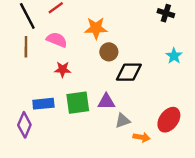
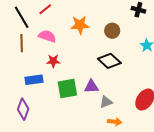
brown circle: (109, 52) -> (112, 31), moved
black diamond: (129, 72) -> (109, 61), turned 45
blue rectangle: (43, 104) -> (34, 80), moved
orange arrow: (142, 137) -> (115, 122), moved

